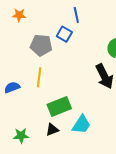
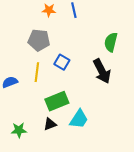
orange star: (19, 15) -> (49, 10), moved
blue square: (64, 34) -> (62, 62), moved

